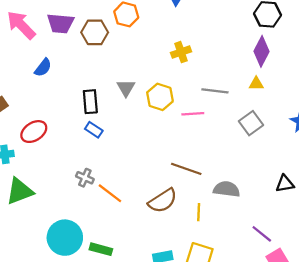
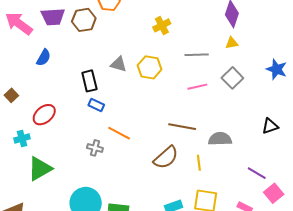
gray triangle: (126, 88) -> (119, 64), turned -36
pink line: (193, 114) -> (197, 87), moved
orange line: (110, 193) -> (119, 133), moved

